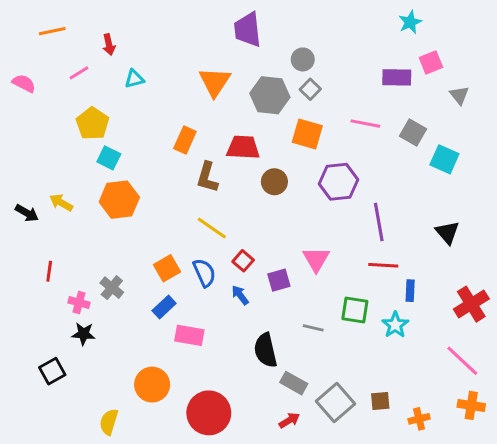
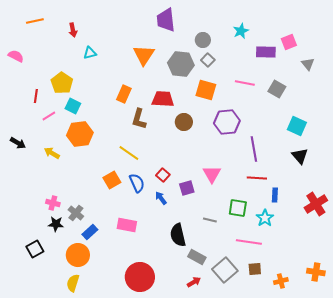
cyan star: (410, 22) -> (241, 31), moved
pink line: (79, 73) -> (49, 116), moved
cyan square: (444, 159) -> (297, 126), moved
yellow arrow: (61, 203) -> (52, 153), moved
yellow line: (212, 228) -> (129, 153), moved
red line: (49, 271) -> (36, 96), moved
gray cross: (112, 288) -> (76, 213), moved
blue rectangle: (164, 307) -> (90, 232), moved
pink line: (462, 361) -> (249, 242), moved, turned -35
orange circle: (152, 385) -> (78, 255), moved

